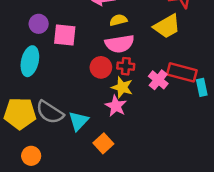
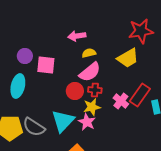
pink semicircle: (120, 44) -> (90, 72), turned -30
red rectangle: (182, 72) -> (140, 95), turned -70
yellow star: (122, 87) -> (92, 107), turned -30
cyan triangle: (78, 121) -> (63, 121), moved, size x1.4

